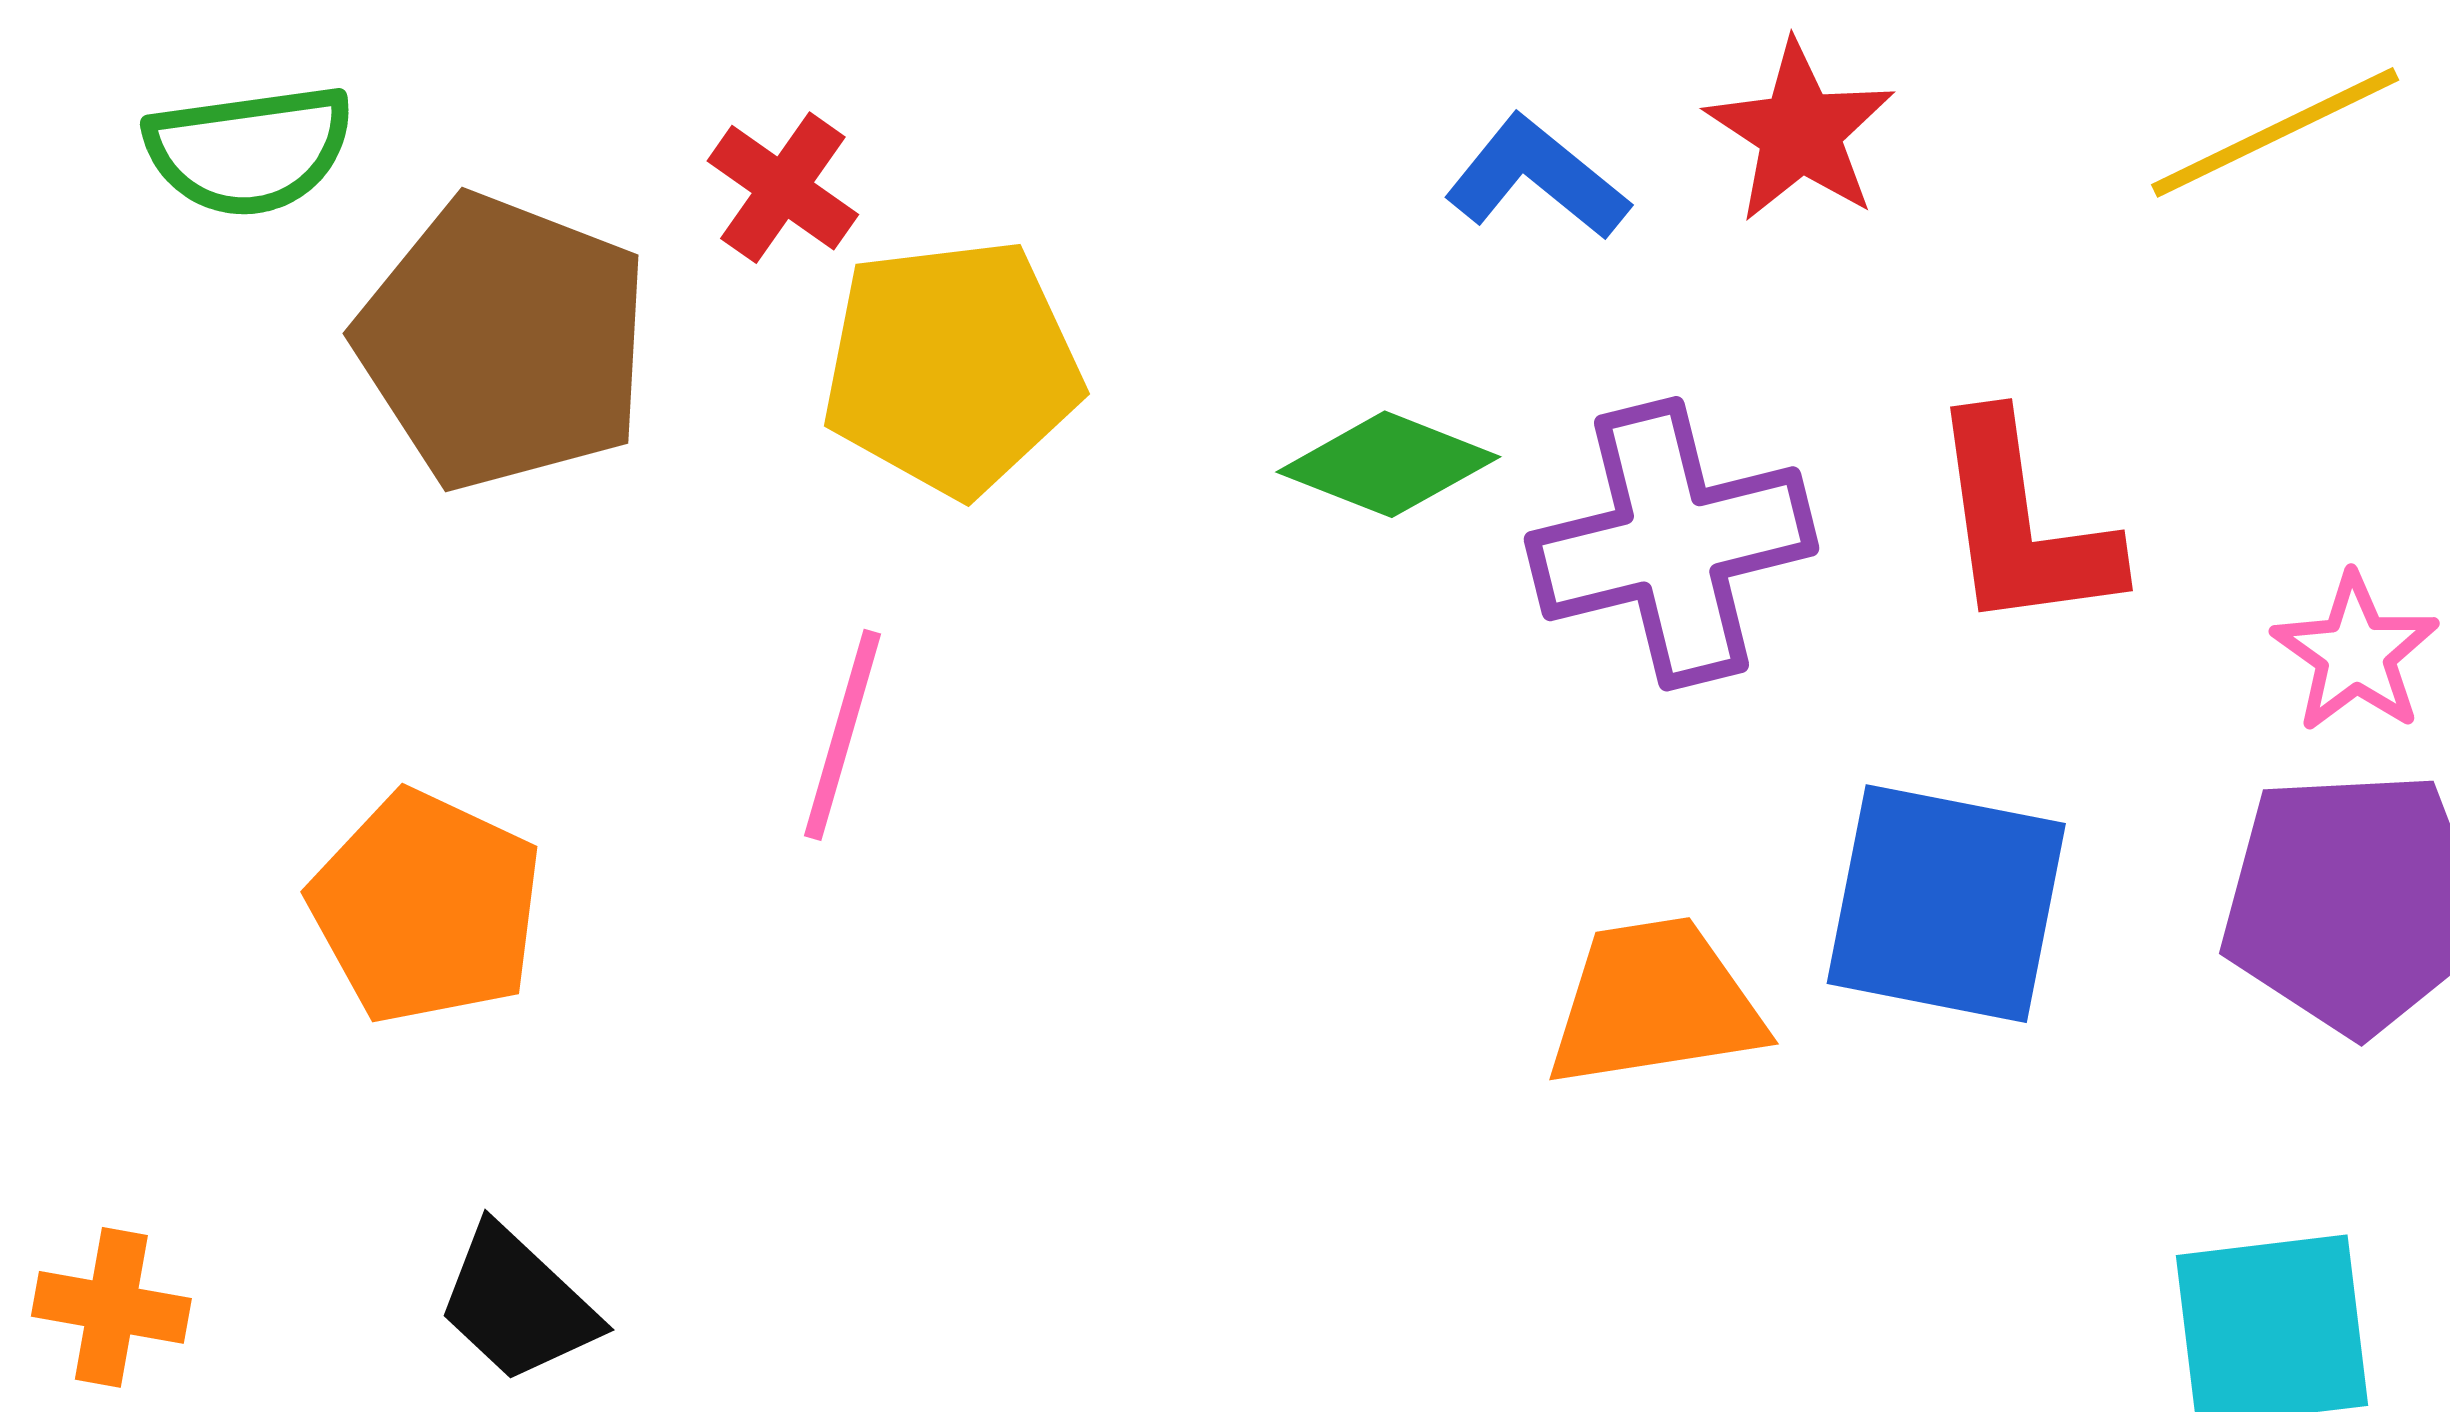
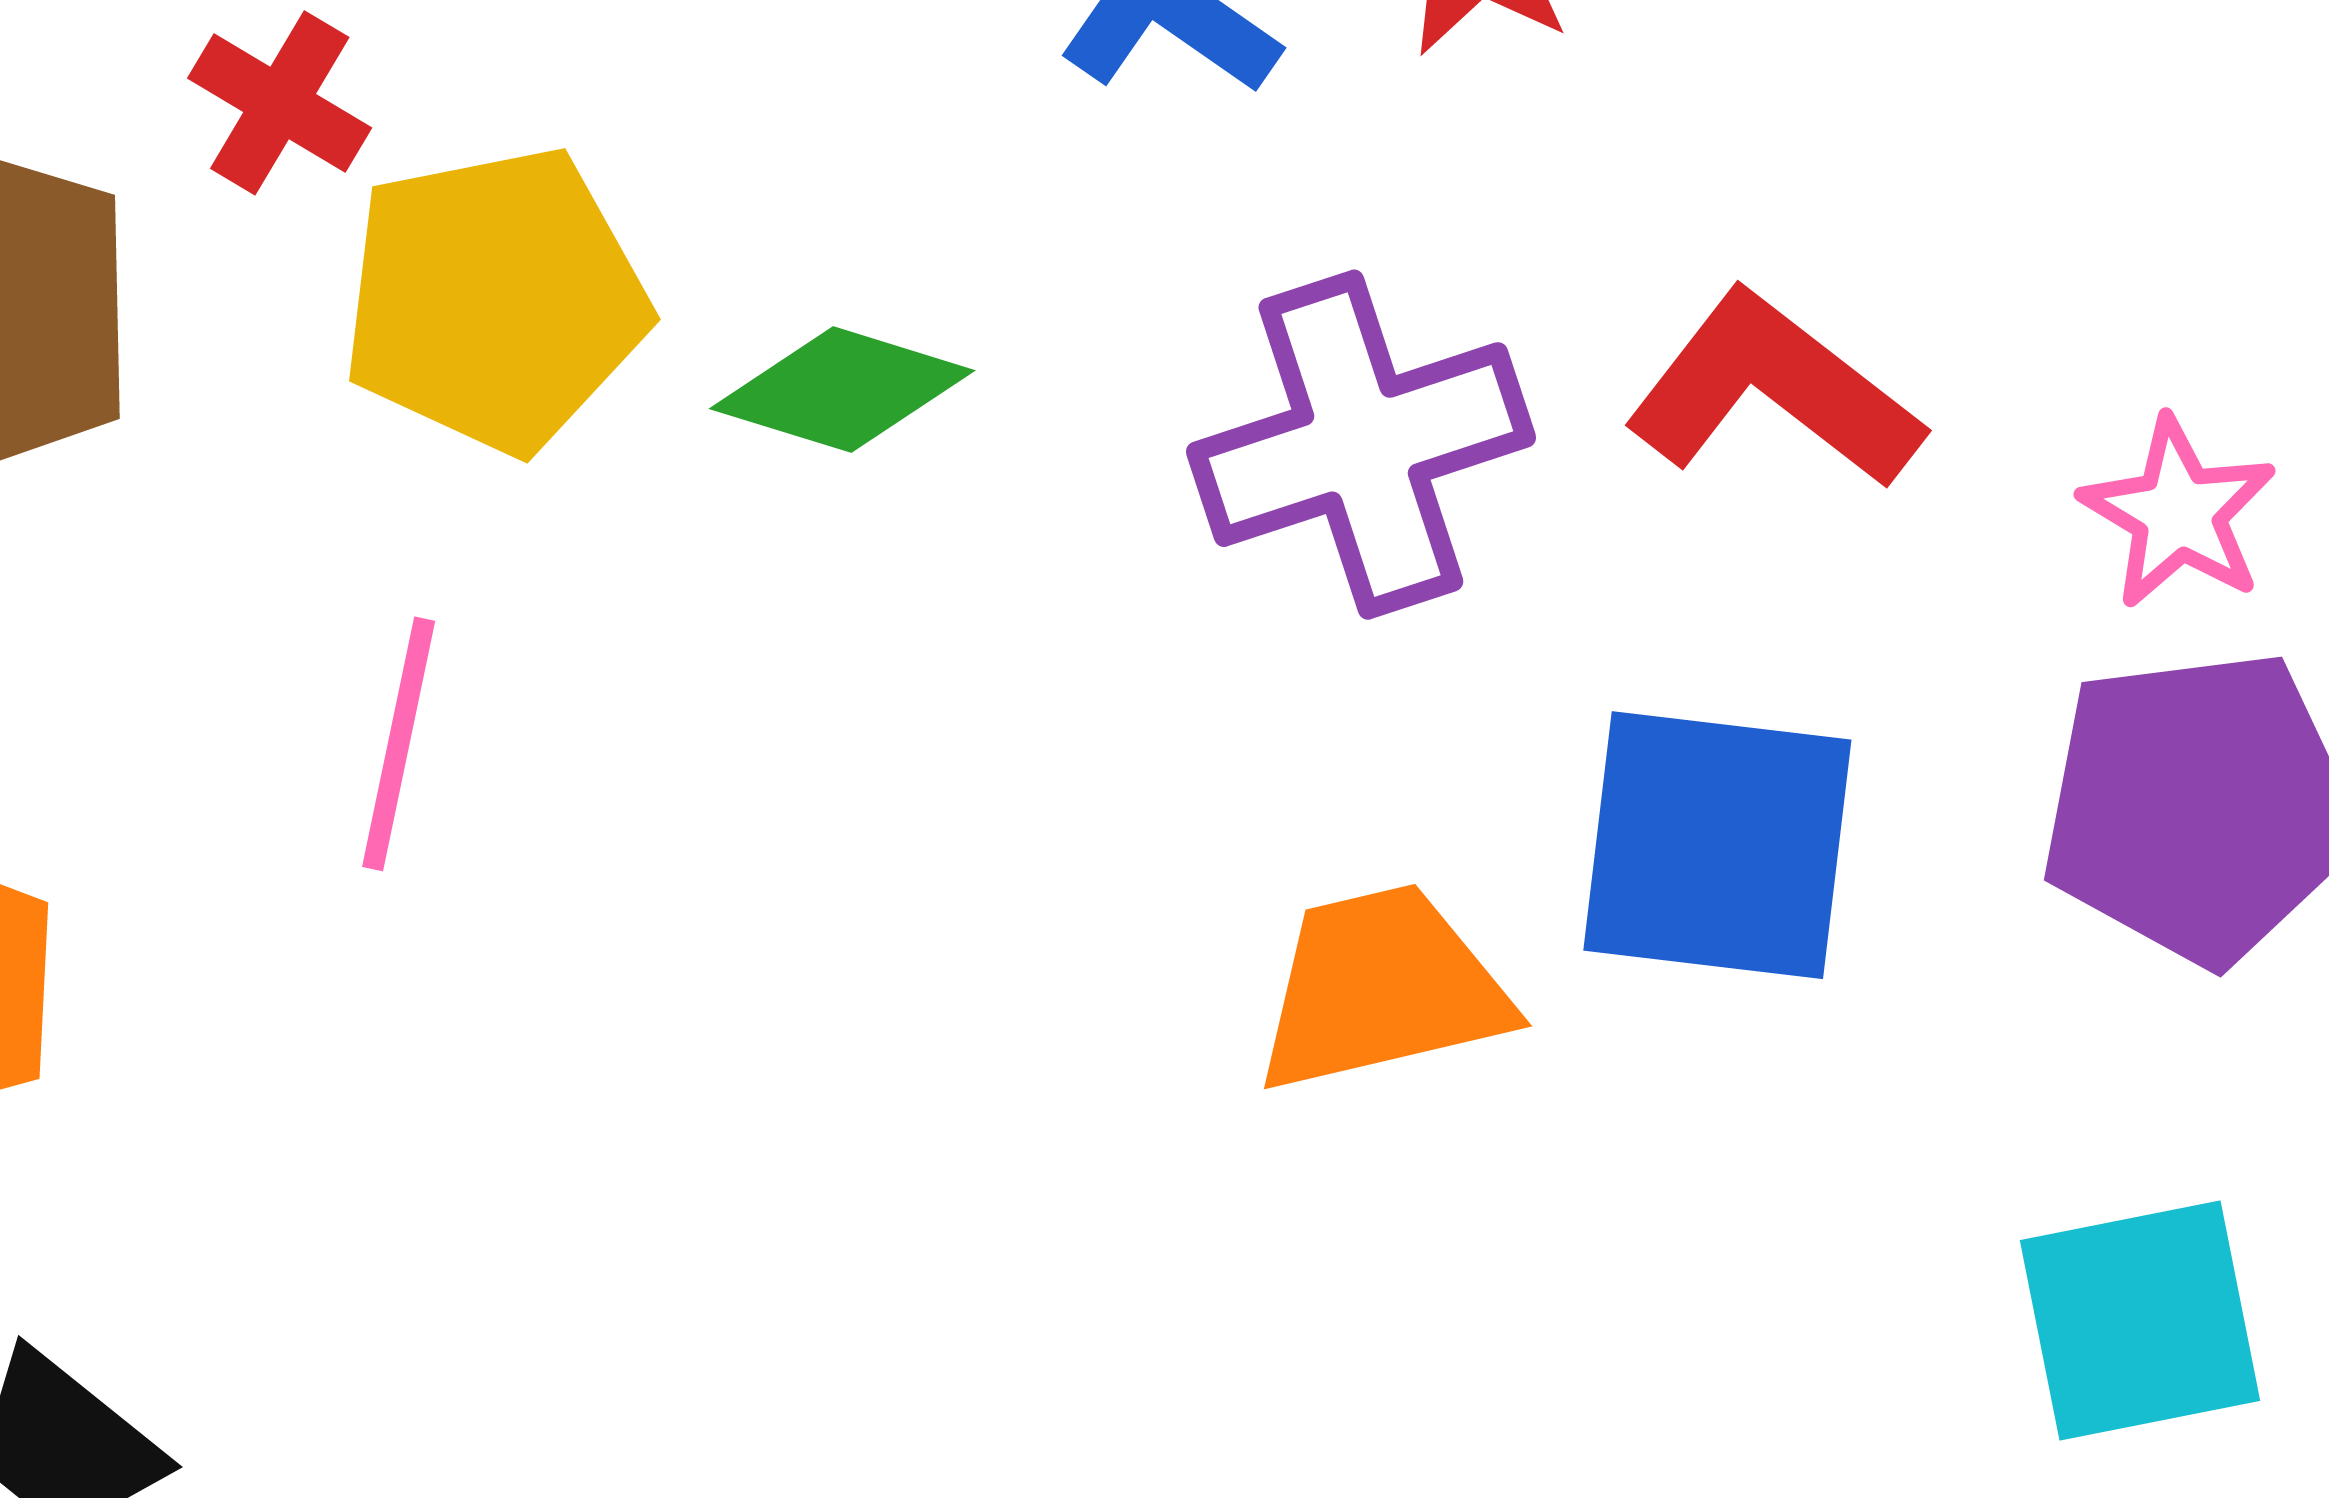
green diamond: (1388, 464) -> (842, 390), moved
red L-shape: (2022, 524) -> (1774, 390), turned 140

